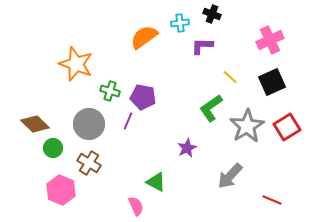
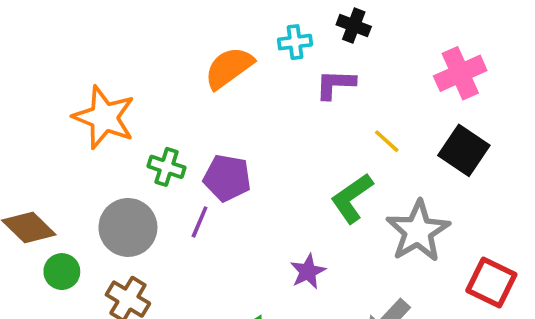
black square: (272, 82) -> (464, 150), turned -32
red square: (287, 127) -> (491, 283), moved, turned -32

